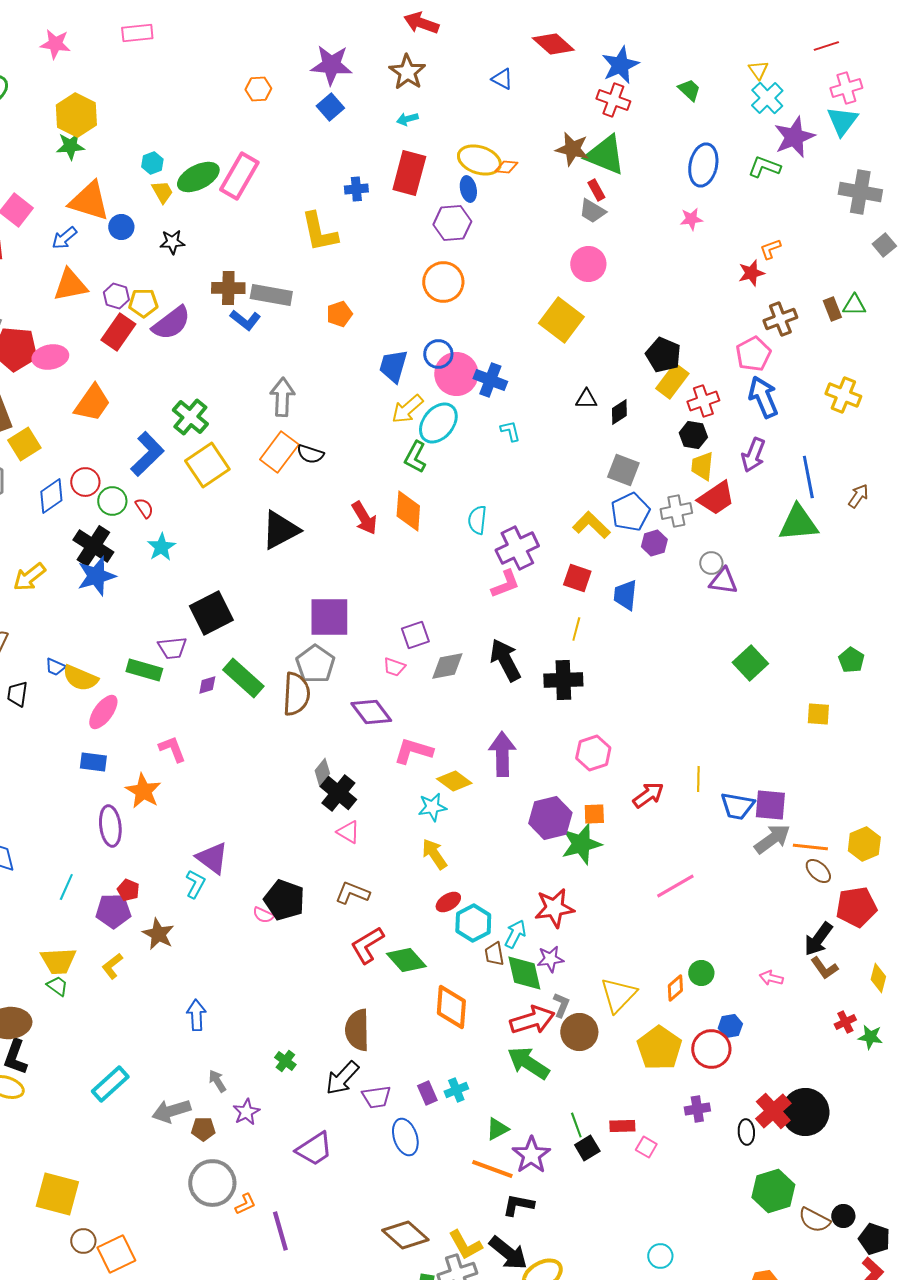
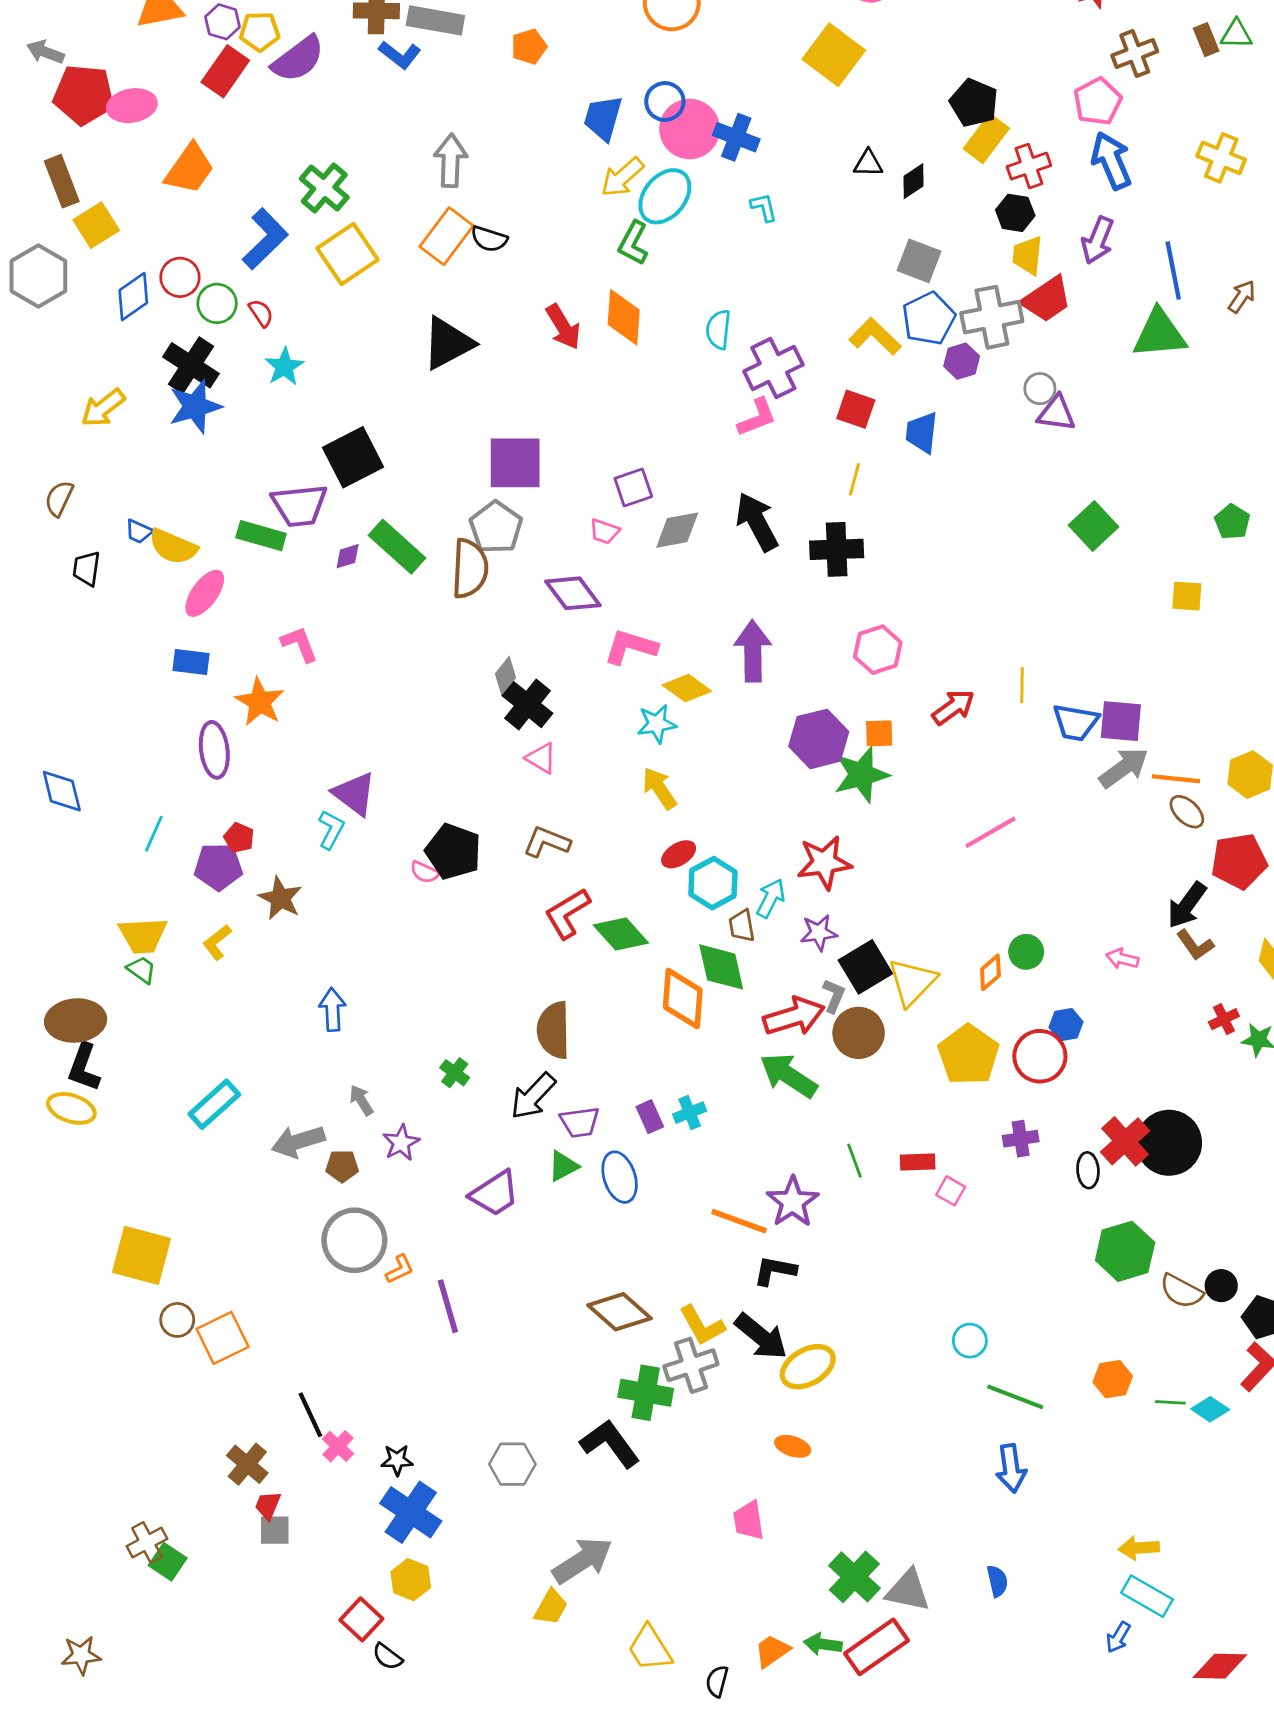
gray cross: (676, 511) -> (992, 317), size x1.4
purple trapezoid: (172, 648) -> (299, 505), size x1.4
green diamond: (524, 973) -> (721, 967), moved
green triangle: (497, 1129) -> (563, 1166), moved
black square: (587, 1148) -> (865, 967), moved, size x1.5

